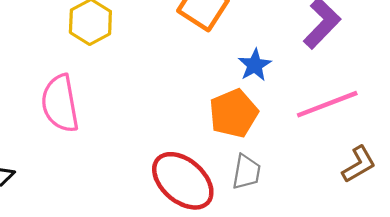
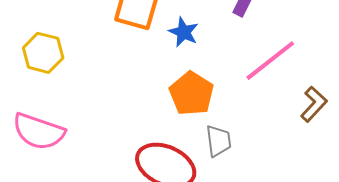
blue star: (255, 65) -> (184, 32), moved
pink semicircle: (60, 103) -> (39, 132), turned -44

